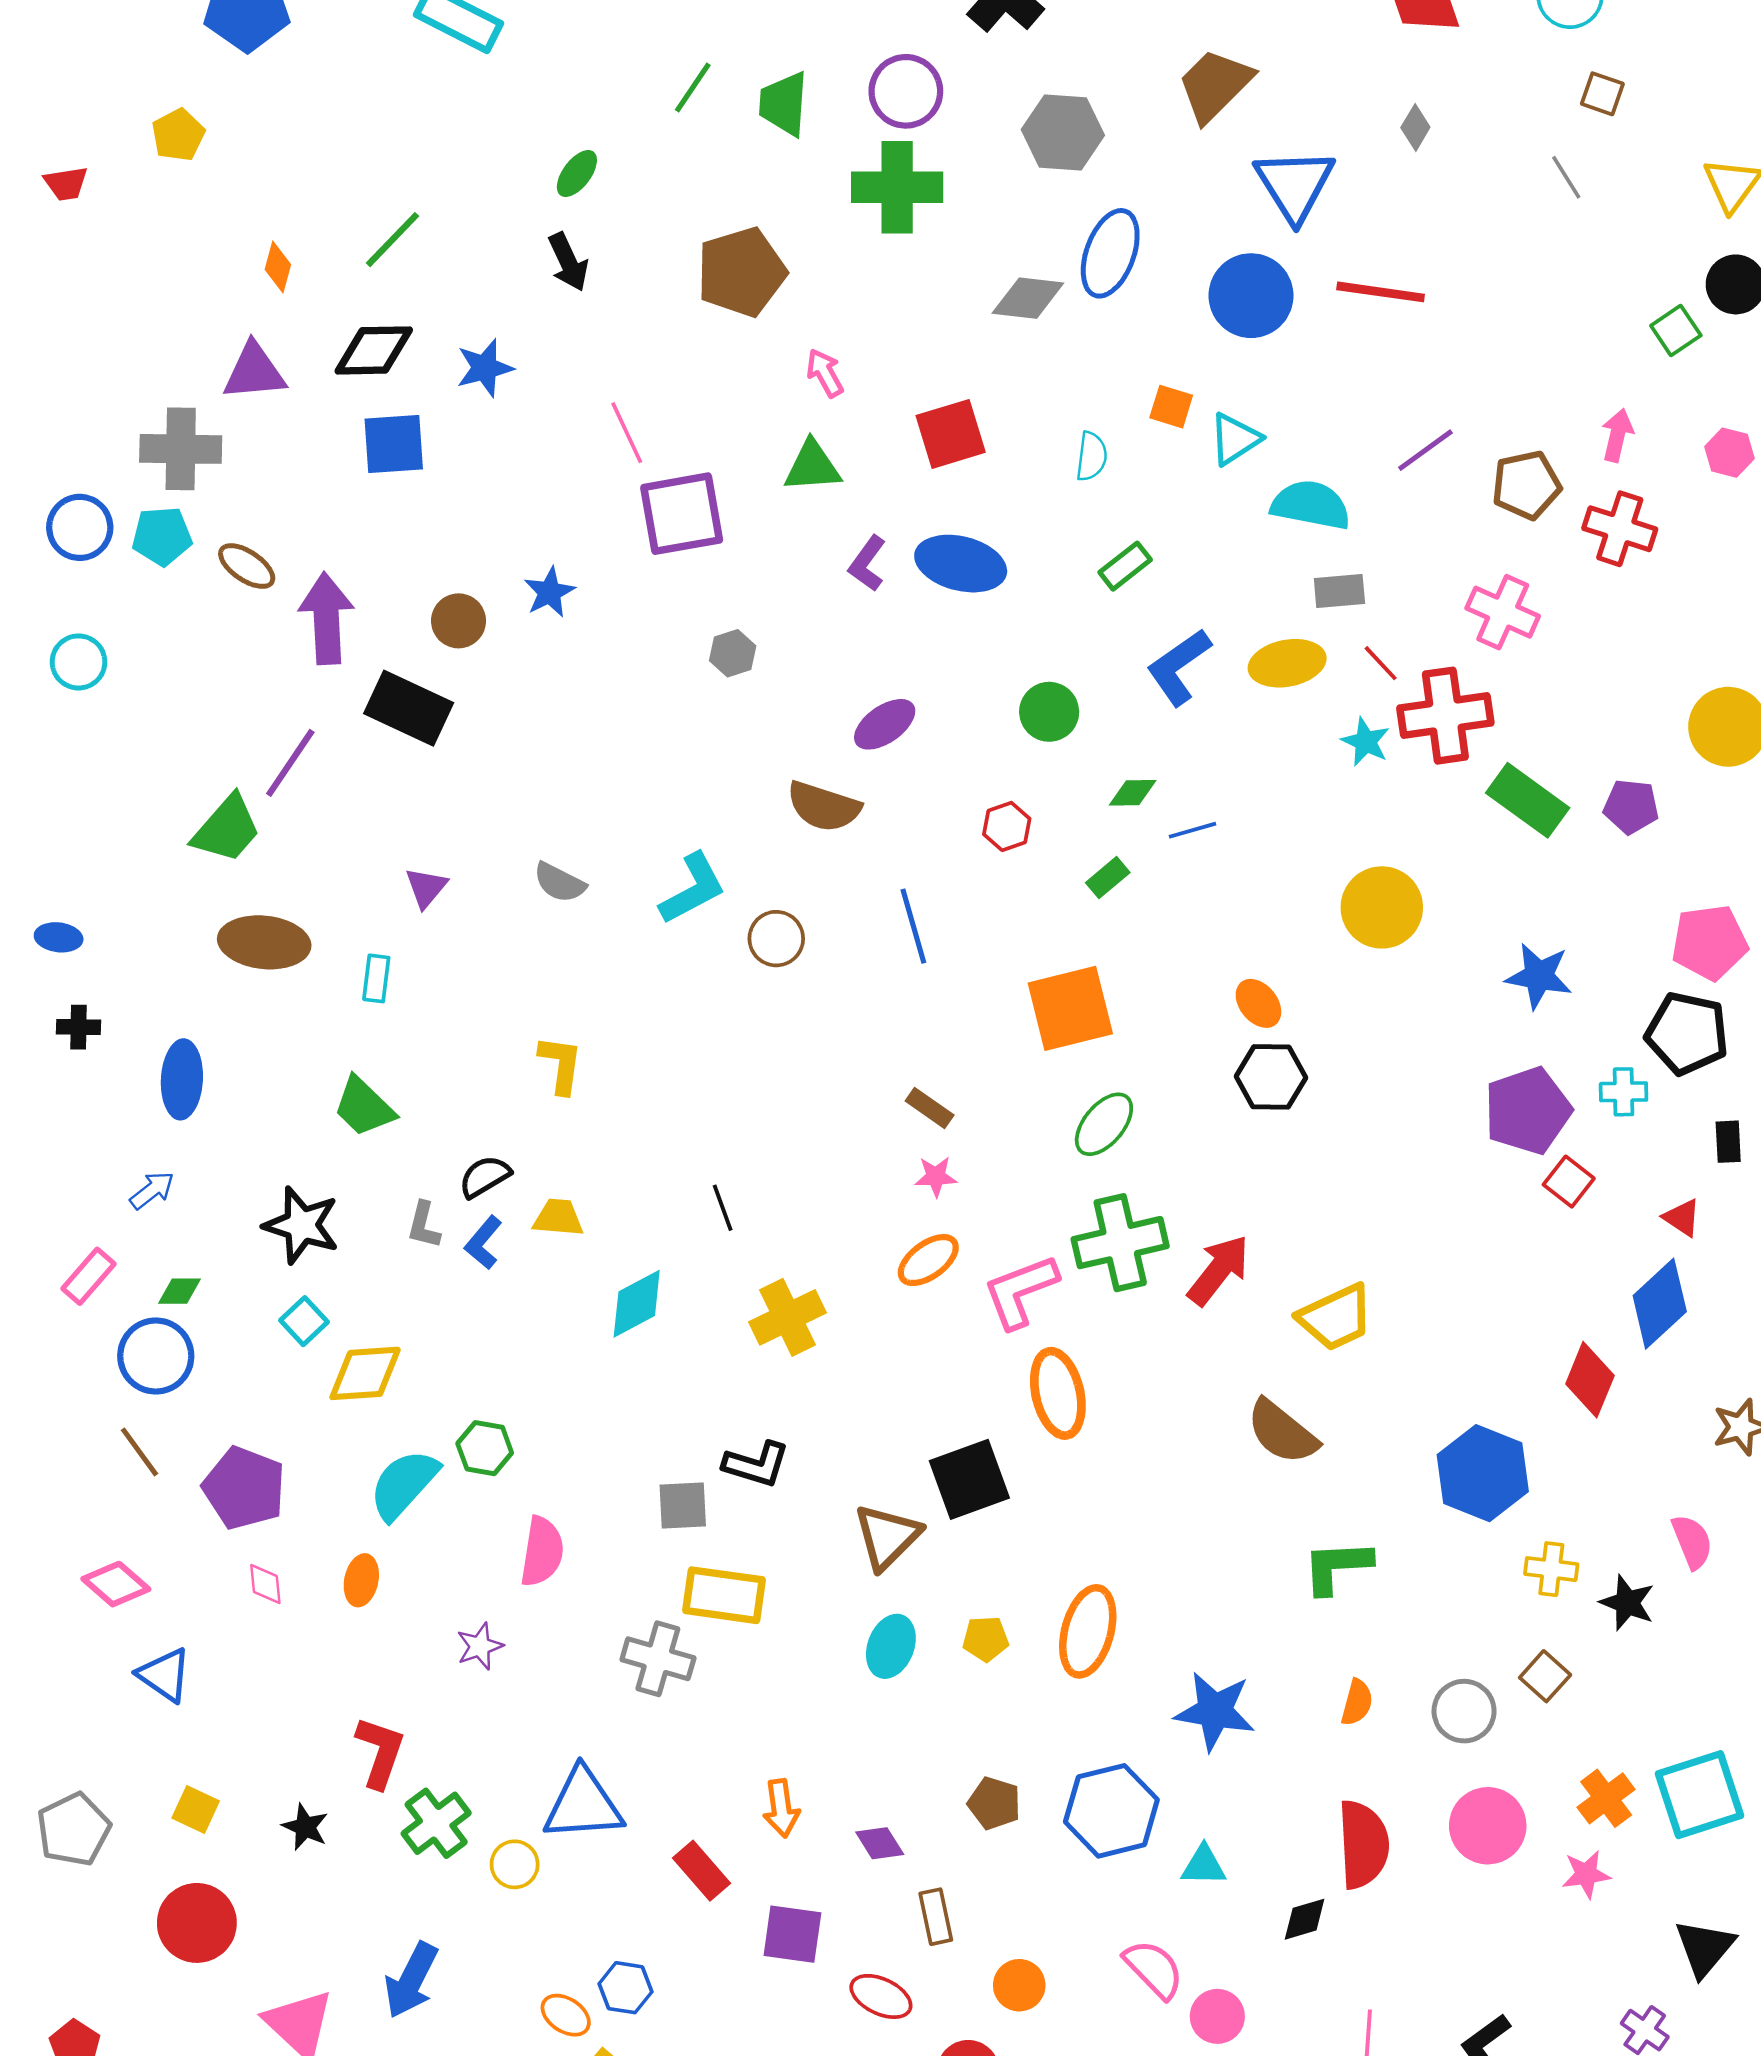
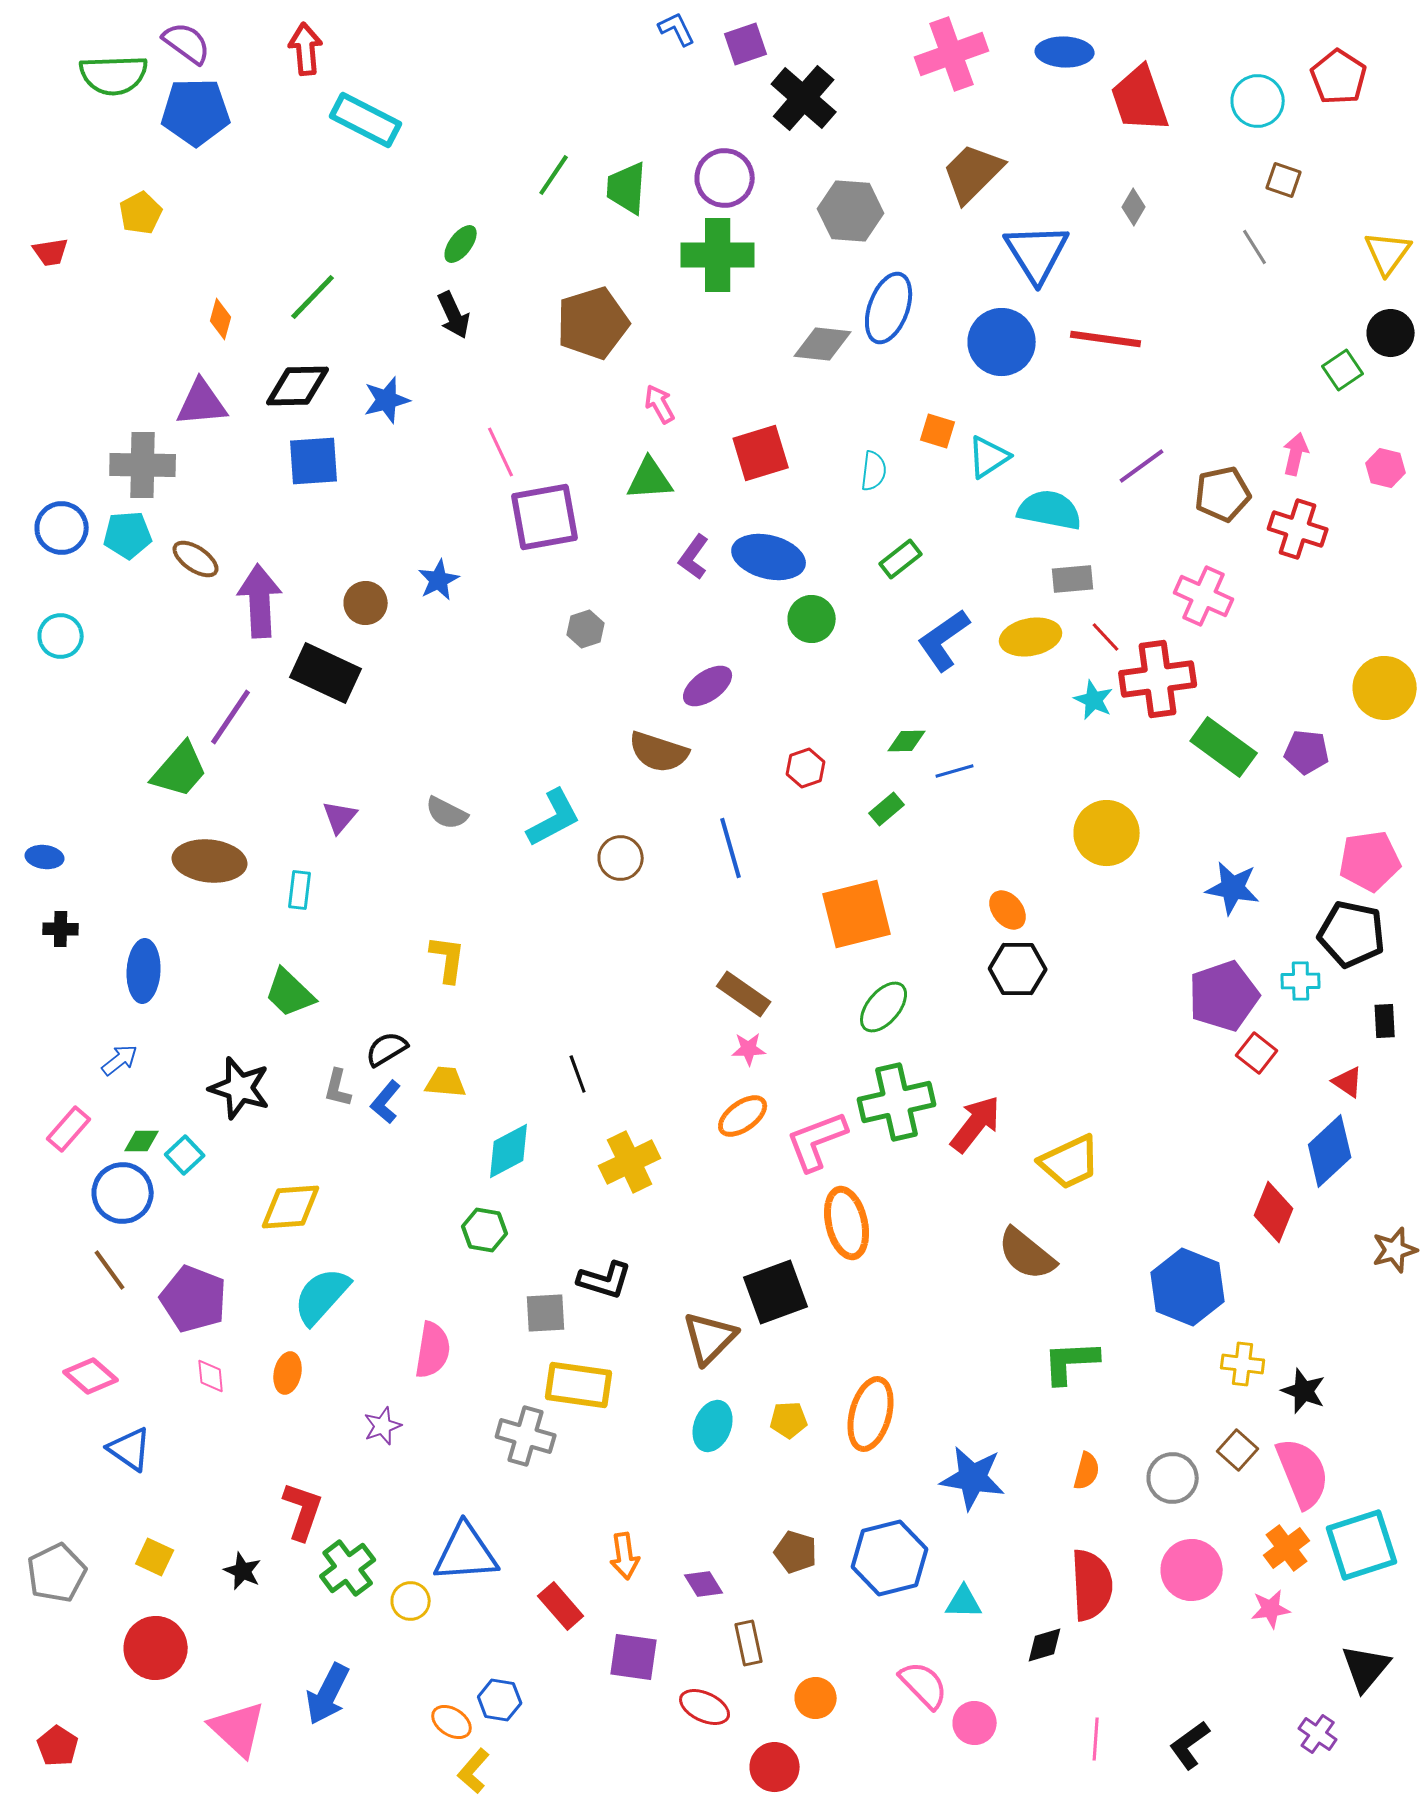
green circle: (1049, 712) -> (812, 619), moved
brown rectangle: (930, 1108) -> (744, 994), size x1.4
cyan square: (304, 1321) -> (185, 1155), moved
green hexagon: (485, 1448) -> (485, 1230), moved
pink semicircle: (1692, 1542) -> (1303, 1473), moved, size x1.6

